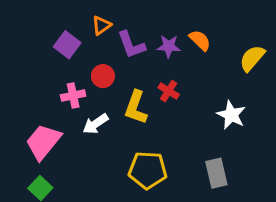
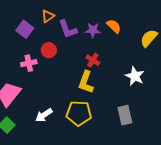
yellow L-shape: (136, 107) -> (86, 82), moved
white arrow: (95, 124) -> (44, 115), moved

